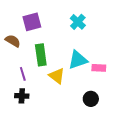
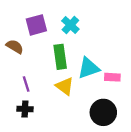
cyan cross: (78, 22) -> (70, 25), moved
green rectangle: (41, 55) -> (60, 57), moved
black circle: (91, 99) -> (103, 112), size x1.5

